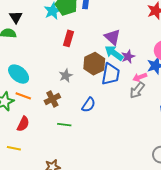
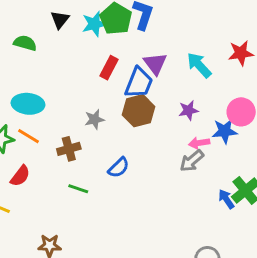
black triangle: (16, 17) -> (60, 20), moved
purple triangle: (112, 37) -> (155, 64), moved
cyan arrow: (114, 53) -> (199, 65), moved
cyan ellipse: (19, 74) -> (28, 104), turned -45
blue trapezoid: (111, 74) -> (139, 83), moved

